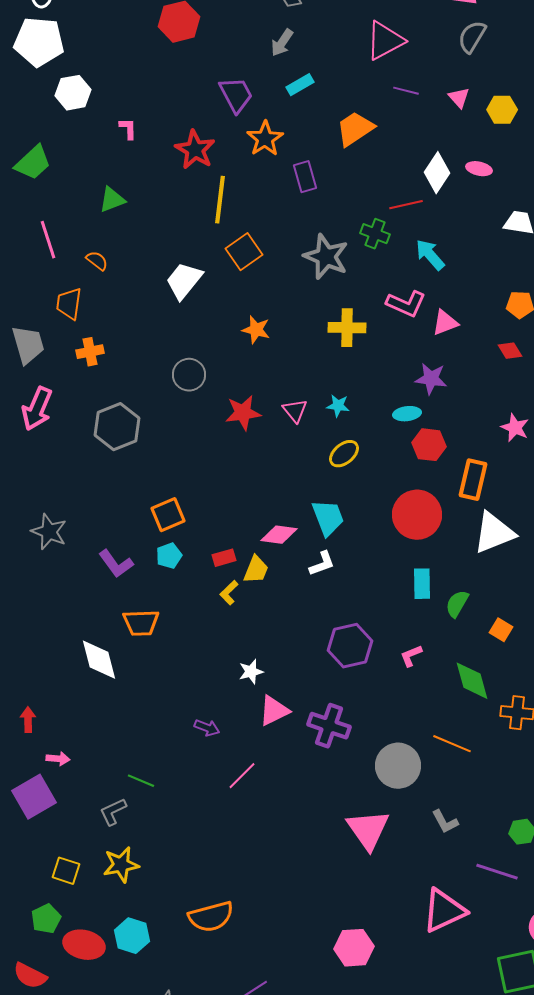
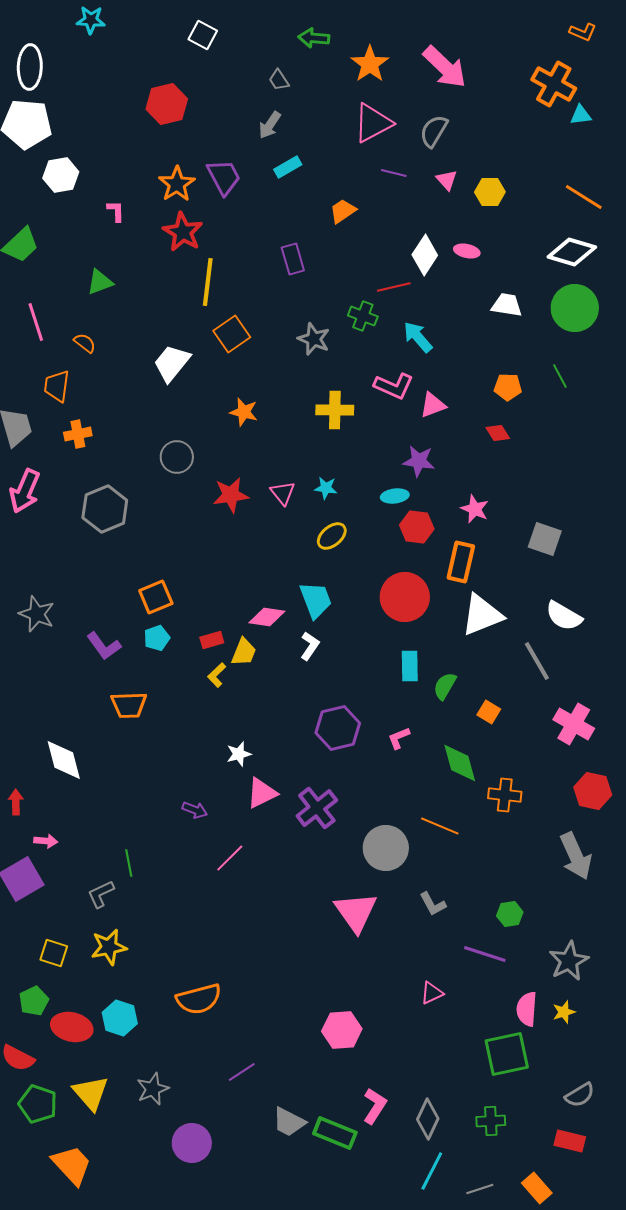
gray semicircle: (472, 37) -> (434, 131), moved
orange trapezoid: (355, 129) -> (343, 211), size x0.7
orange star: (265, 139) -> (177, 184), moved
gray star: (326, 257) -> (314, 339), size x0.7
pink star: (515, 428) -> (475, 509), moved
white L-shape: (322, 564) -> (310, 646), turned -36
white diamond: (99, 660) -> (64, 760), moved
purple cross: (329, 726) -> (317, 808), turned 33
green line: (141, 781) -> (129, 863), turned 56
pink triangle: (444, 911) -> (432, 993), size x0.5

